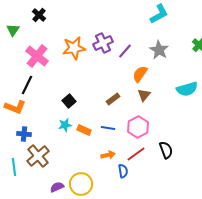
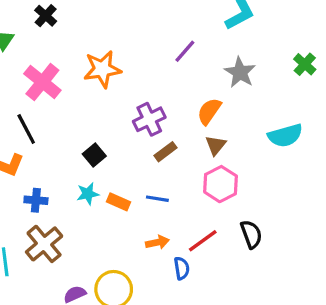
purple cross: (103, 43) -> (149, 119), moved
purple line: (125, 51) -> (185, 51), moved
black line: (27, 85) -> (26, 129), turned -54
pink hexagon: (138, 127) -> (221, 184), moved
blue cross: (24, 134) -> (36, 200), moved

